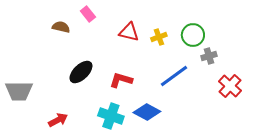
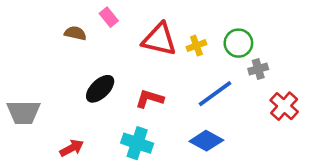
red triangle: (129, 32) -> (159, 39), size x1.4
blue diamond: (147, 112) -> (206, 141), moved

